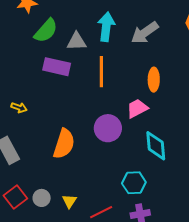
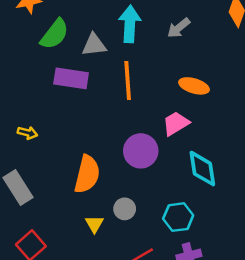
gray arrow: (145, 33) -> (179, 28), size x0.7
orange ellipse: (154, 80) -> (194, 86), turned -70
gray circle: (42, 198) -> (125, 209), moved
yellow triangle: (69, 201) -> (94, 224), moved

